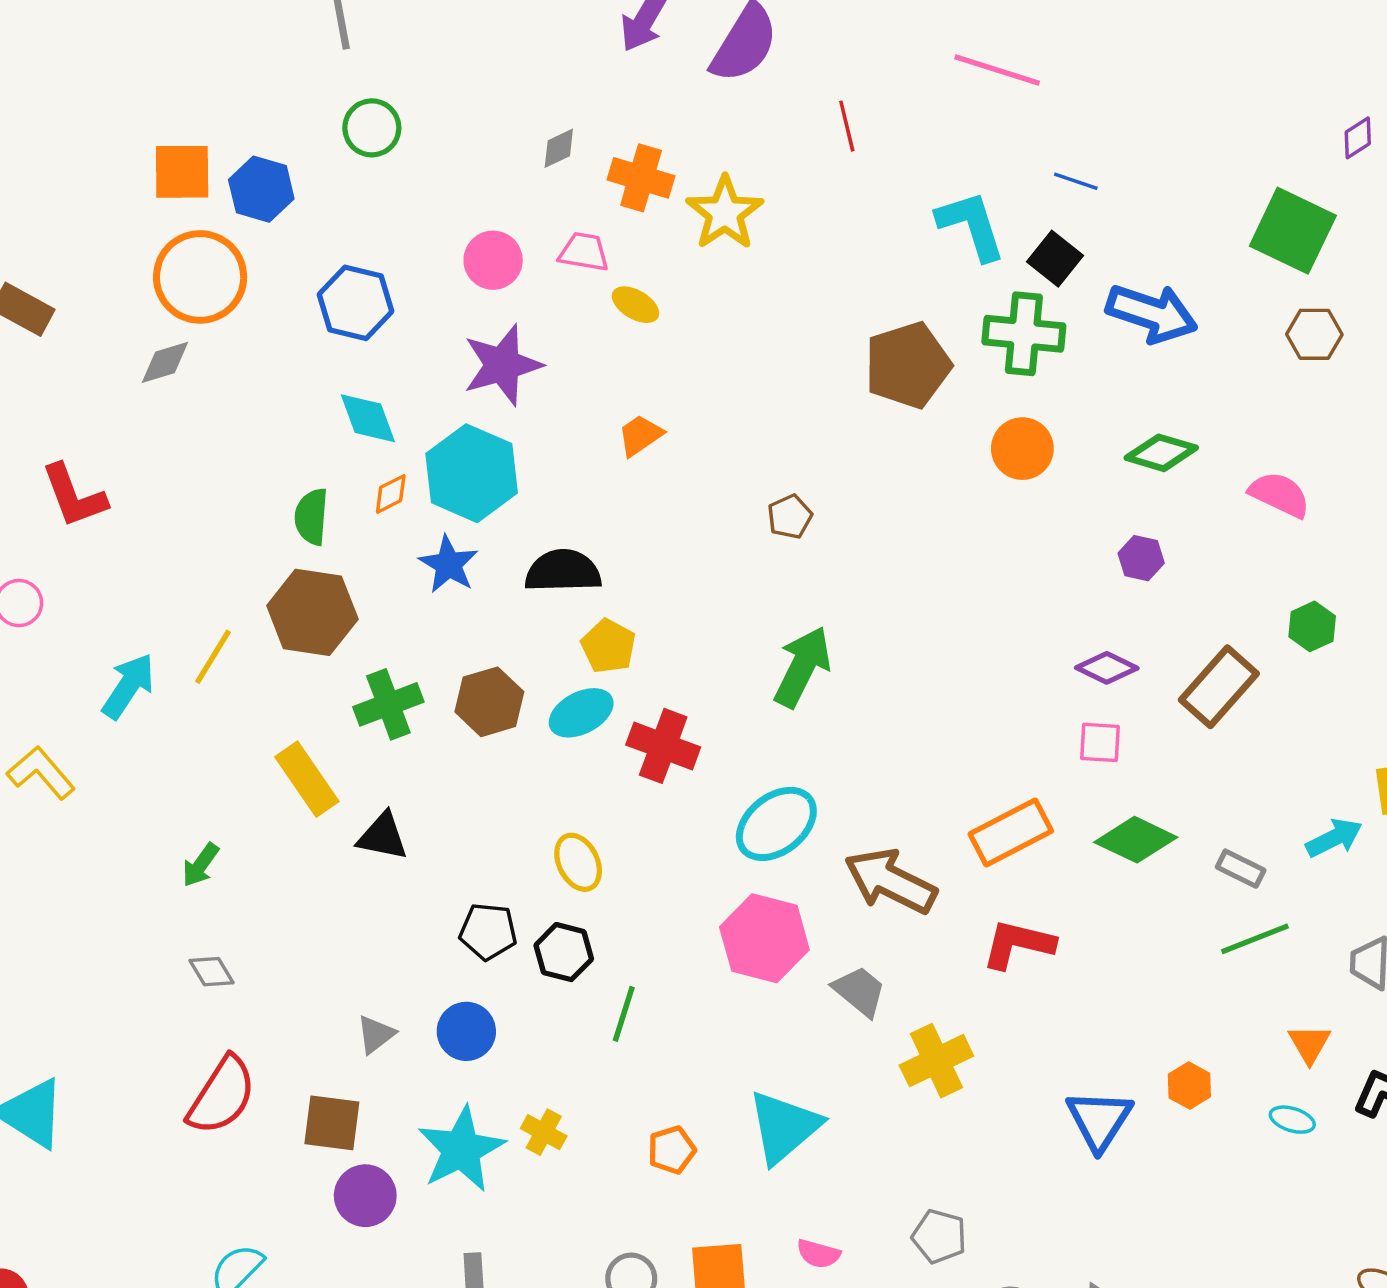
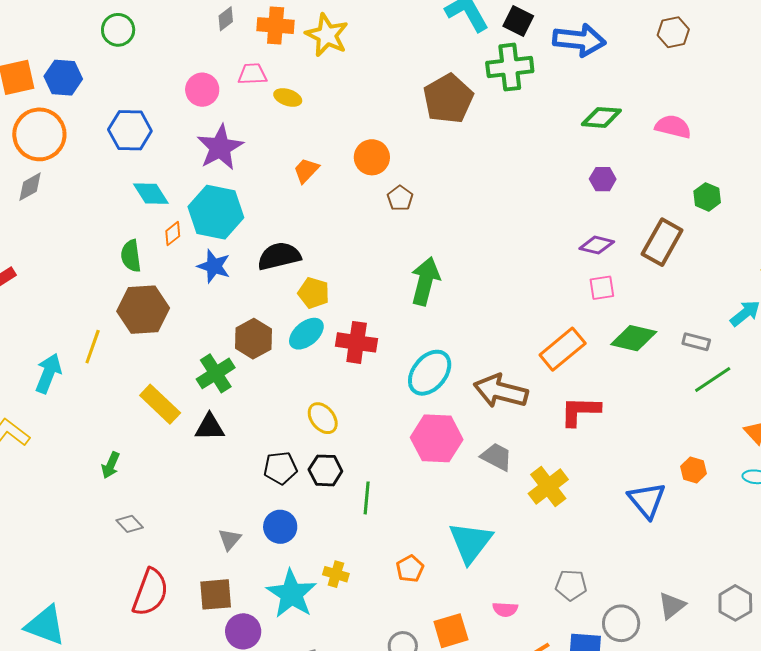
orange circle: (1022, 449) -> (372, 157), moved
green cross: (388, 704) -> (216, 373), moved

